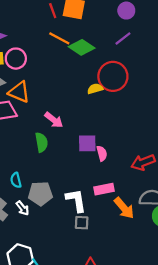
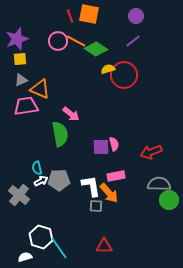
pink circle: (16, 59) -> (58, 41), moved
yellow semicircle: (95, 89) -> (108, 69), moved
green semicircle: (41, 142) -> (60, 134), size x1.4
purple square: (87, 143) -> (101, 147), moved
white arrow: (23, 208) -> (41, 181), moved, turned -80
orange arrow: (124, 208) -> (109, 193), moved

